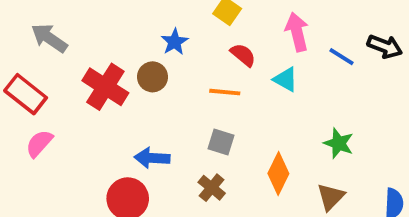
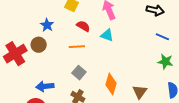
blue line: (341, 57) -> (162, 37), moved
red cross: (105, 87) -> (15, 54), turned 35
gray square: (221, 142) -> (79, 73), turned 32
green star: (339, 143) -> (165, 62), moved

